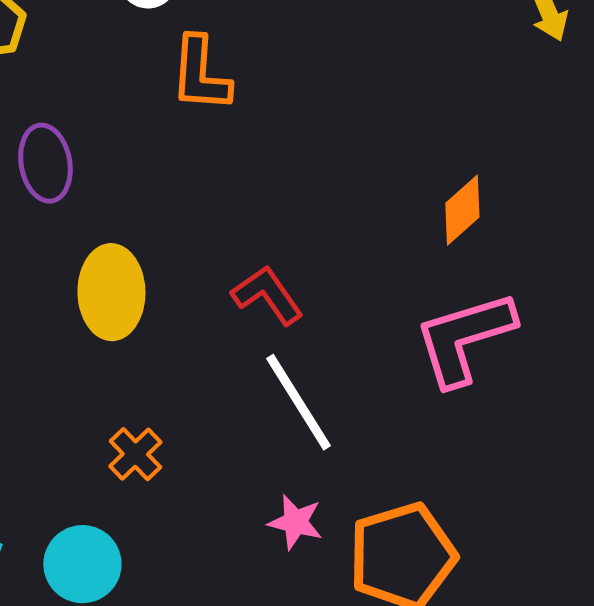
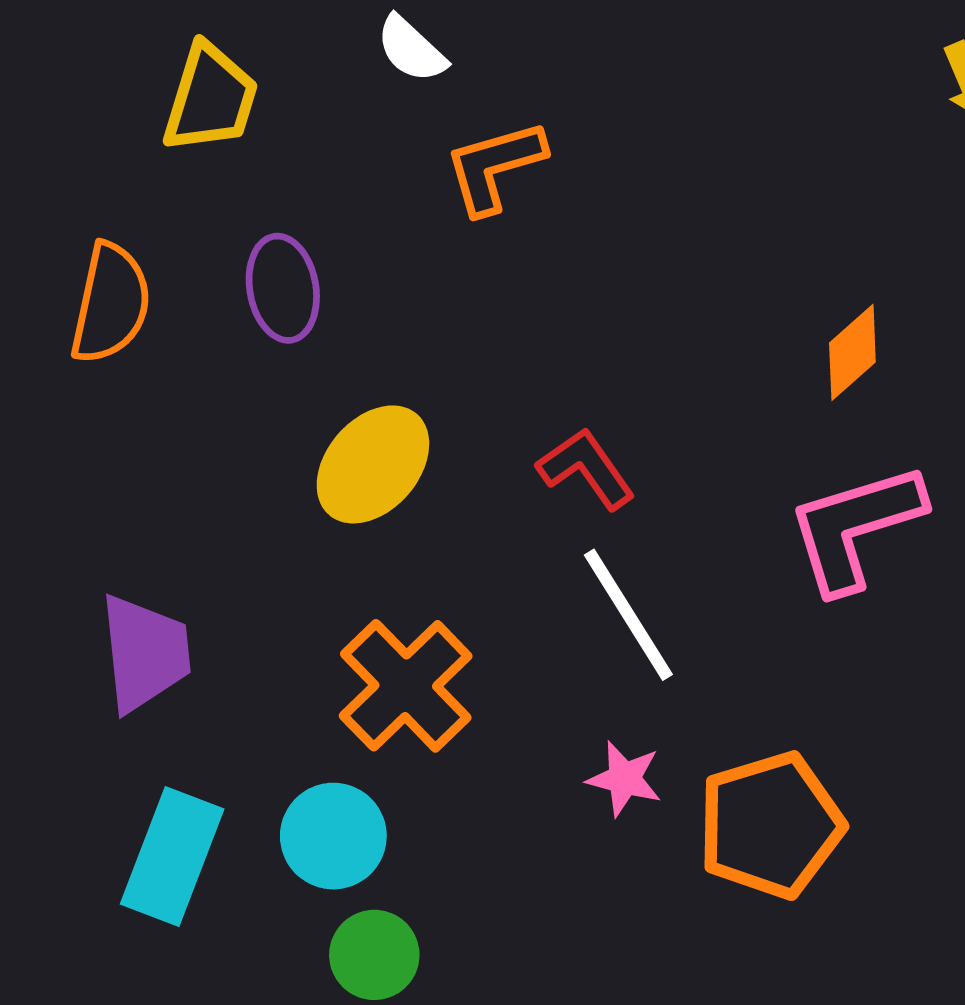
orange L-shape: (200, 74) -> (495, 167), turned 70
yellow ellipse: (111, 292) -> (373, 464), turned 42
orange cross: (135, 454) -> (406, 686), size x1.8

